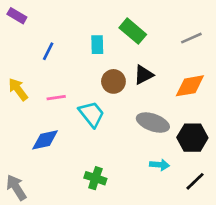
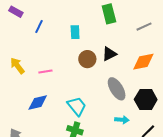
green rectangle: (133, 31) -> (109, 14), moved, turned 36
blue line: (48, 51) -> (39, 26), moved
cyan trapezoid: (92, 114) -> (77, 106), moved
gray ellipse: (153, 123) -> (117, 89), turned 40

